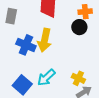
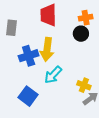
blue cross: (26, 45) -> (29, 56), turned -36
cyan arrow: (46, 78) -> (53, 75), moved

